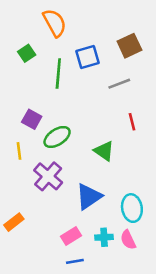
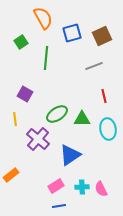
blue square: (88, 57) -> (72, 33), moved
green ellipse: (57, 137) -> (57, 114), moved
green triangle: (104, 151) -> (82, 119), turned -36
cyan ellipse: (132, 208) -> (108, 129), moved

